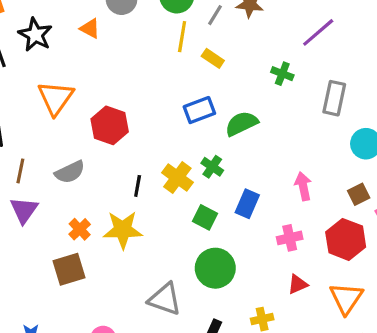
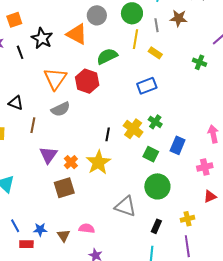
gray line: (215, 15) -> (156, 25), turned -40
orange triangle: (90, 28) -> (77, 34), size x1.6
green semicircle: (241, 124) -> (107, 56), moved
red hexagon: (110, 125) -> (87, 81), moved
gray semicircle: (70, 172) -> (61, 109), moved
purple triangle: (24, 210) -> (48, 155), moved
yellow star: (123, 230) -> (98, 162), turned -30

